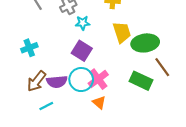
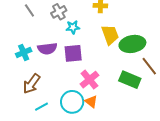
purple square: (82, 51) -> (73, 53), turned -36
cyan circle: (81, 80) -> (72, 102), moved
purple semicircle: (57, 82) -> (47, 49), moved

